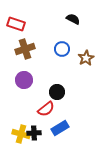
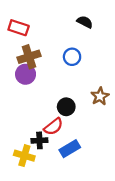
brown star: (86, 58) -> (100, 96), moved
purple circle: (24, 80) -> (26, 74), moved
black cross: (34, 133) -> (39, 140), moved

